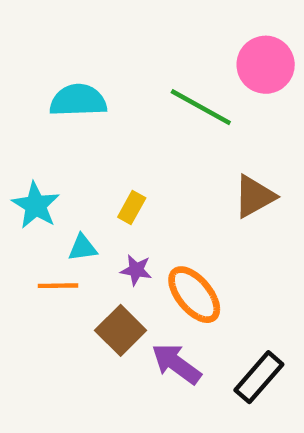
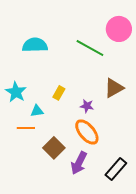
purple star: (136, 270) -> (87, 106), moved
purple arrow: (176, 364) -> (79, 163), turned -100

